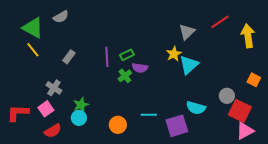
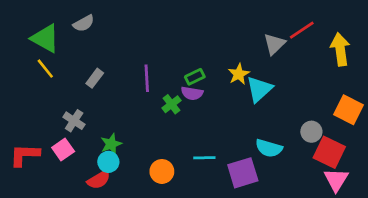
gray triangle: (187, 32) -> (274, 44), moved
green rectangle: (127, 55) -> (195, 77), moved
orange square: (254, 80) -> (348, 110), size x1.5
red semicircle: (53, 131) -> (99, 180), moved
pink triangle: (245, 131) -> (336, 180), turned -30

